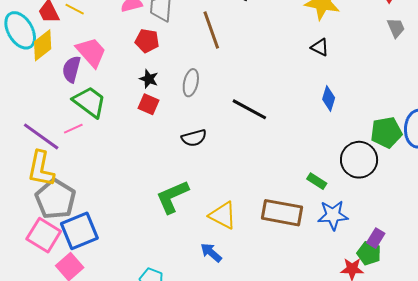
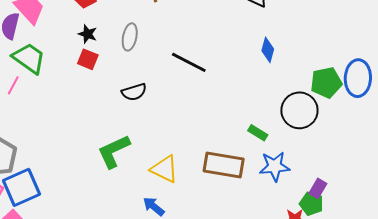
pink line: (73, 129) -> (13, 85), turned -36

